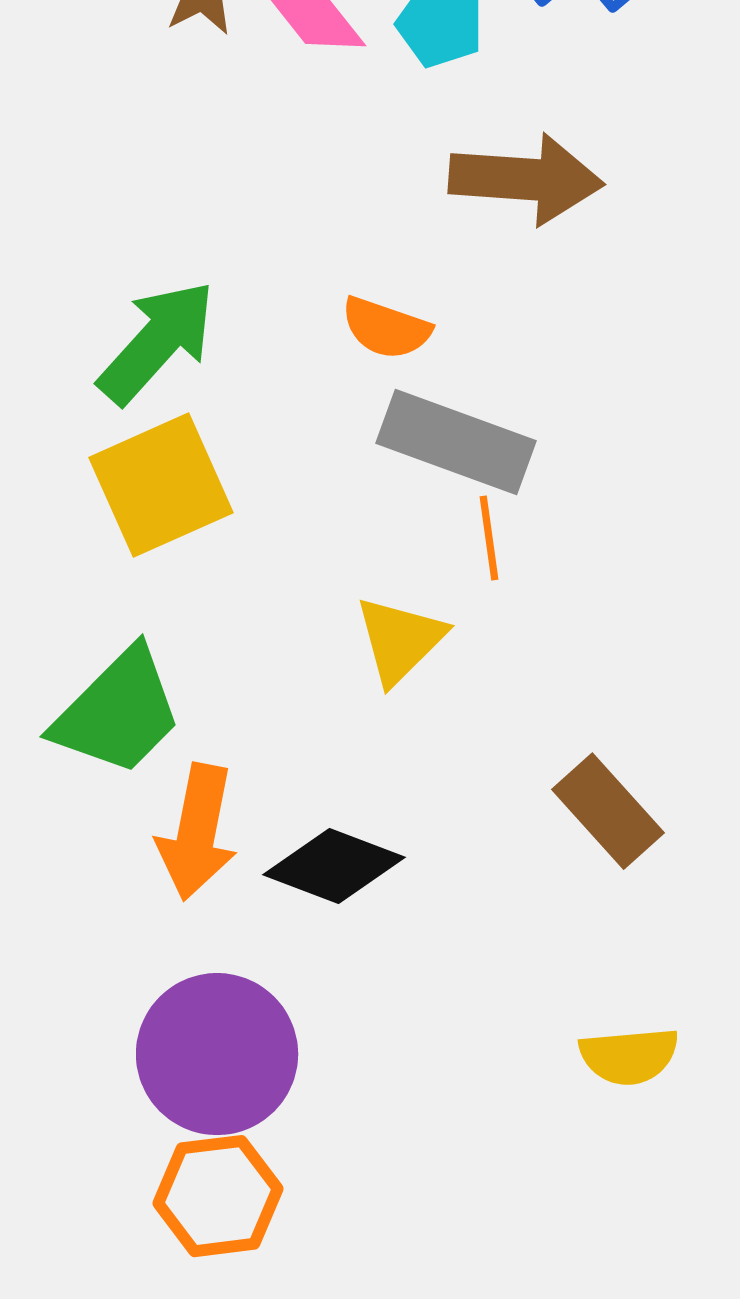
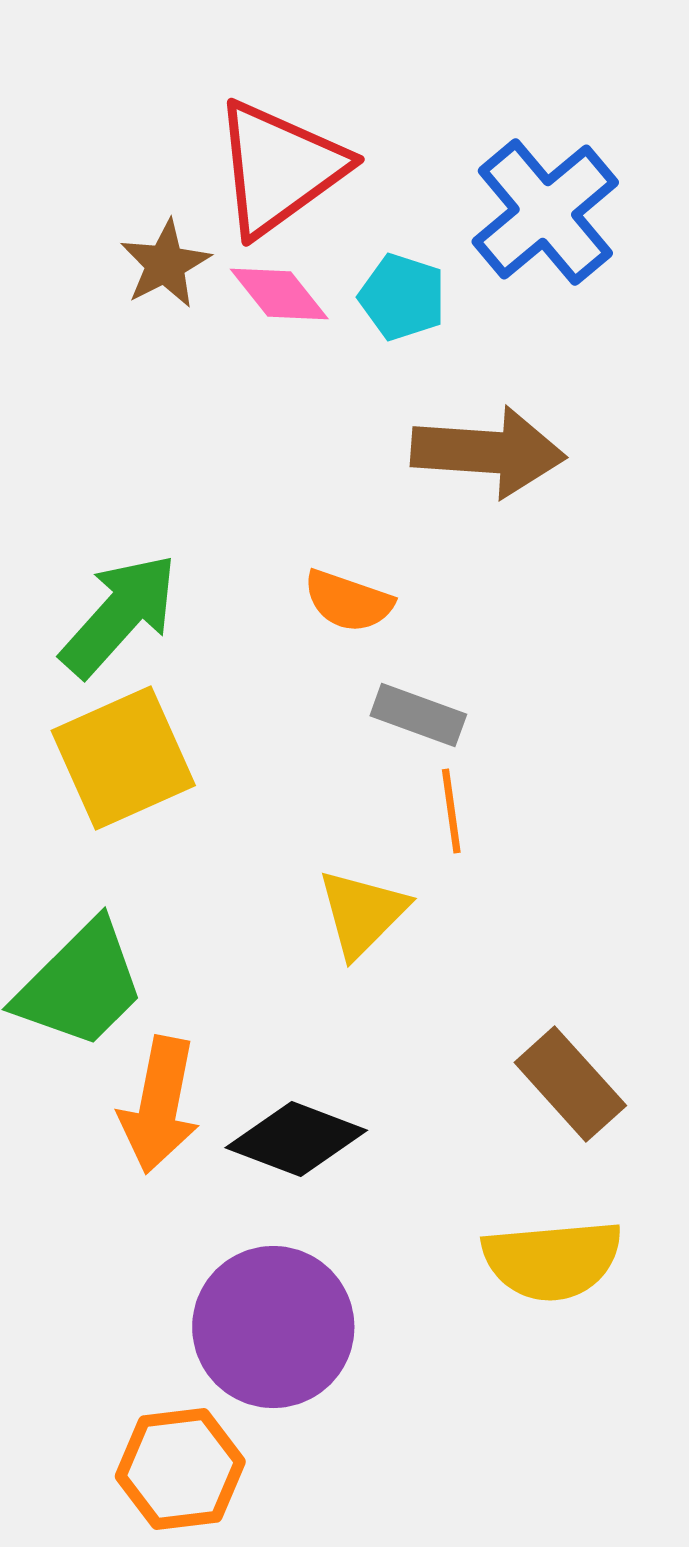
gray rectangle: (456, 442) -> (418, 715), size x0.6
purple circle: (217, 1054) -> (273, 1327), moved
yellow semicircle: (629, 1056) -> (552, 1260), moved, size x1.4

